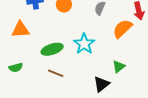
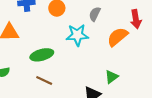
cyan star: (84, 44) -> (77, 35), moved, turned 30

